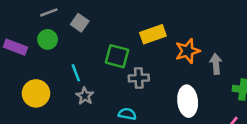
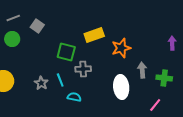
gray arrow: (216, 64) -> (142, 70), moved
cyan line: (76, 73) -> (60, 80), moved

